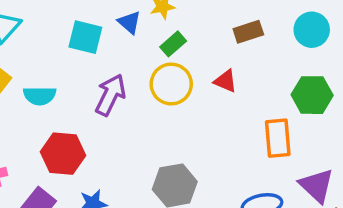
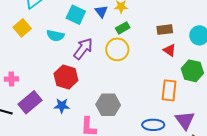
red triangle: (225, 81) -> (170, 50), moved
cyan semicircle: (40, 96) -> (55, 36), moved
red hexagon: (63, 154) -> (66, 77), moved

